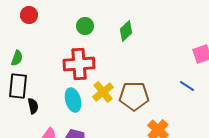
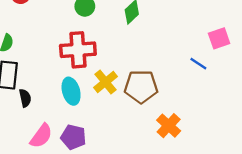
blue line: (187, 86) -> (198, 64), moved

